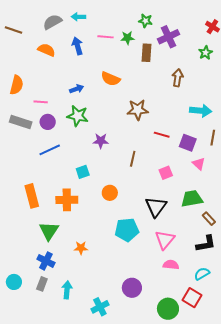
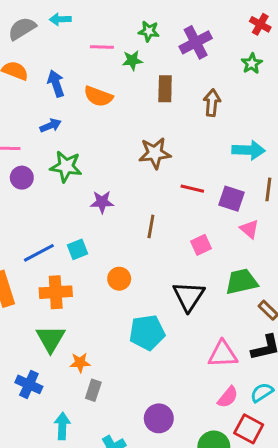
green star: (145, 21) -> (149, 31), moved
green star: (128, 38) -> (132, 60), moved
blue arrow: (78, 46) -> (56, 84), moved
brown rectangle: (147, 53) -> (165, 89), moved
orange semicircle: (111, 79) -> (98, 96), moved
blue arrow: (77, 89) -> (51, 126), moved
blue line: (50, 150) -> (39, 253), moved
green triangle: (49, 231) -> (51, 339), moved
pink triangle: (165, 240) -> (223, 354), moved, turned 50
pink semicircle: (171, 265) -> (228, 397), moved, turned 126
gray rectangle: (42, 284) -> (93, 390), moved

